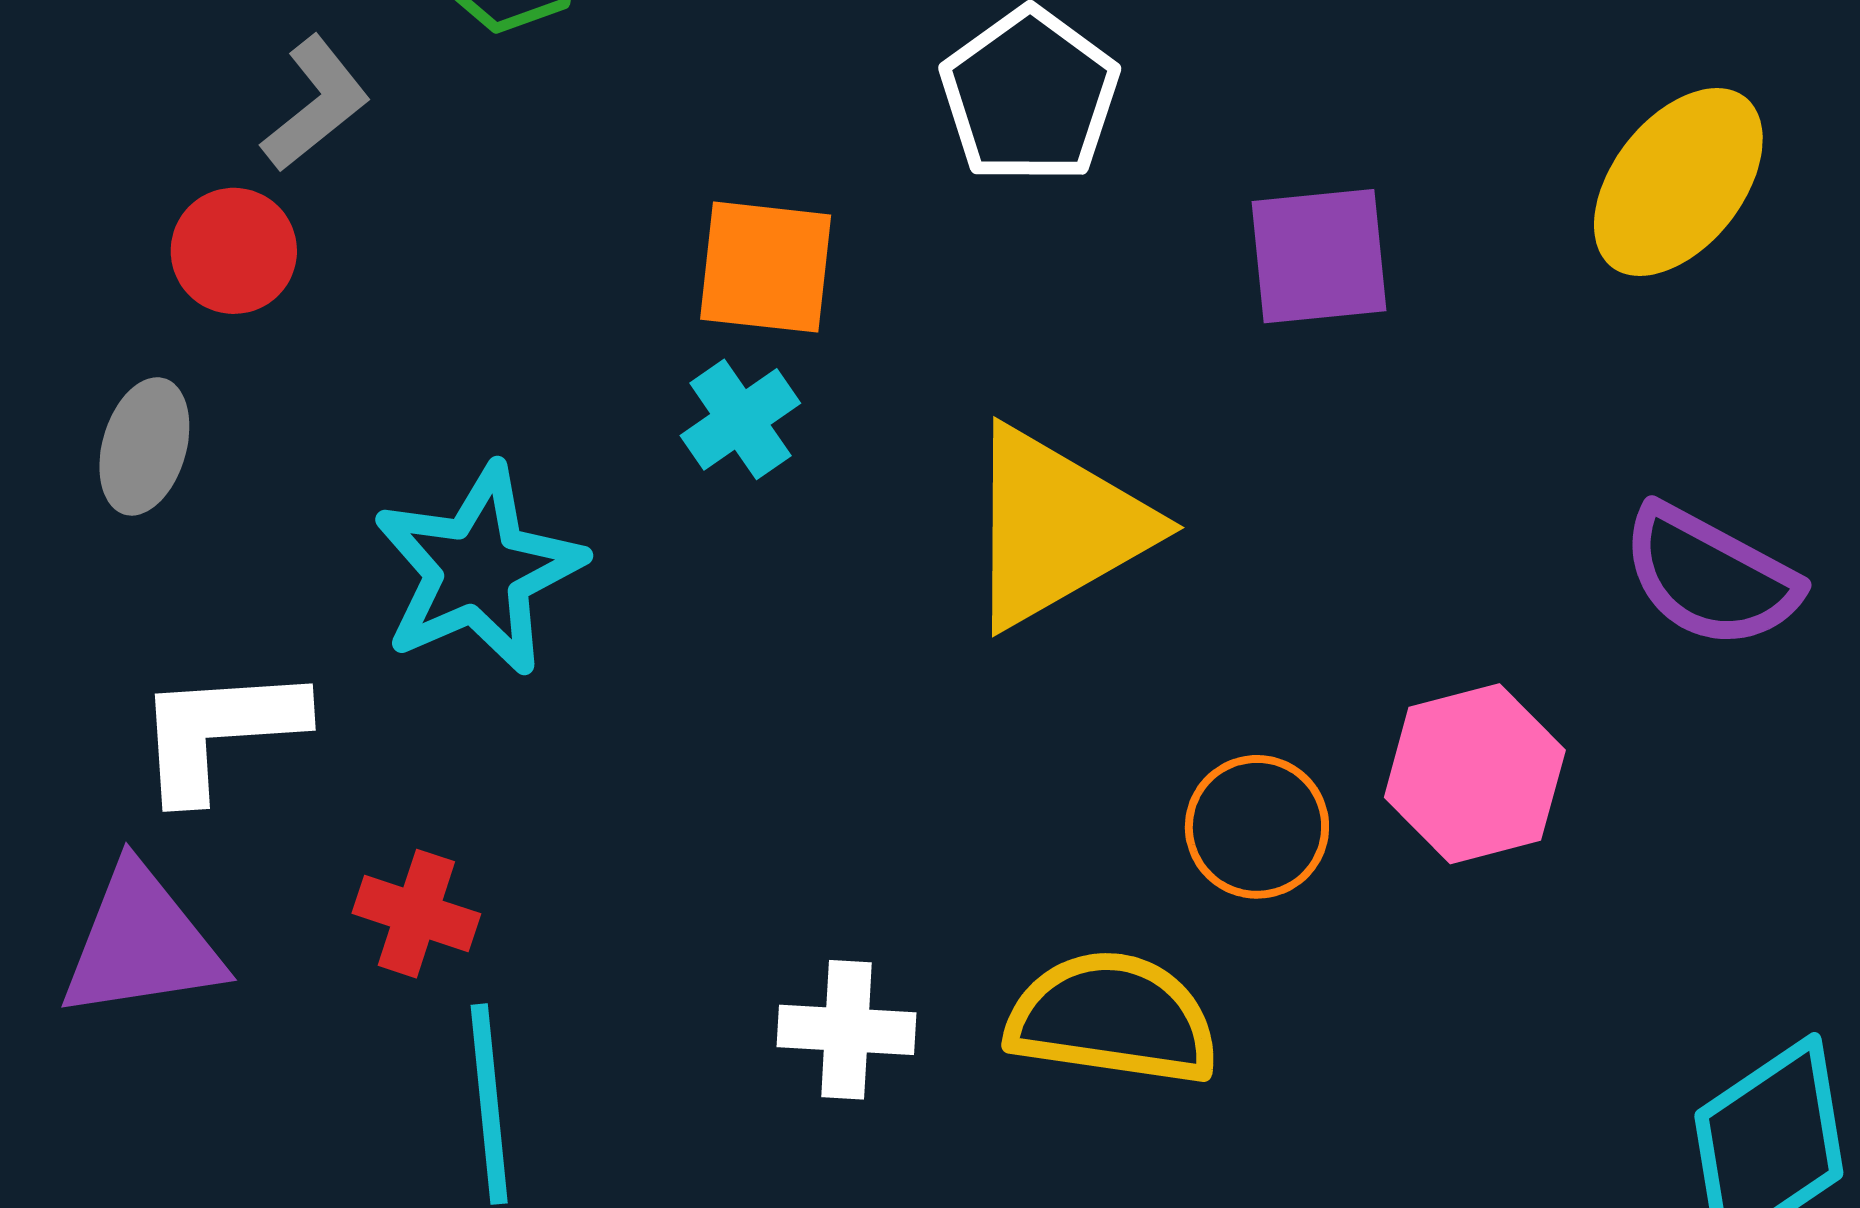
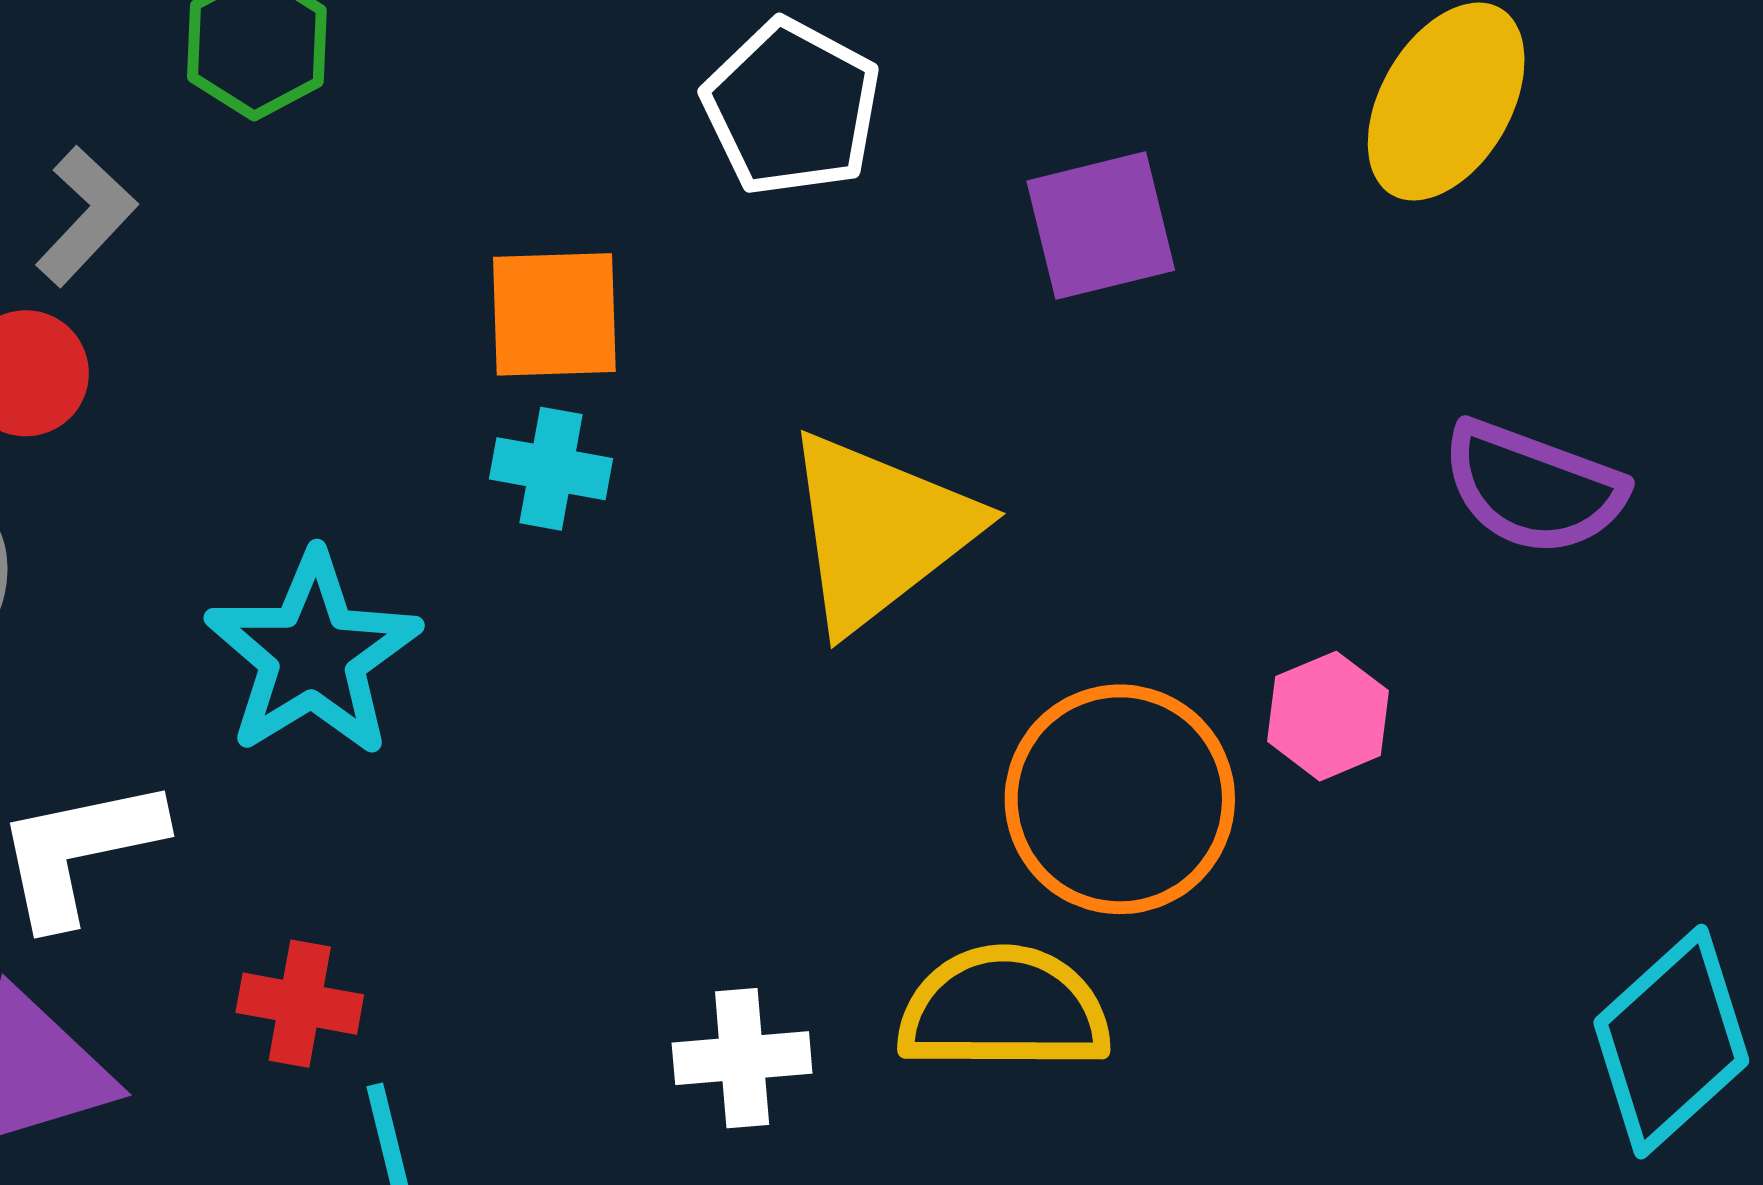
cyan cross: (740, 419) -> (551, 469), turned -37
pink hexagon: (1475, 774) -> (1328, 716), size x0.7
orange circle: (1257, 827) -> (1120, 799), size x1.6

